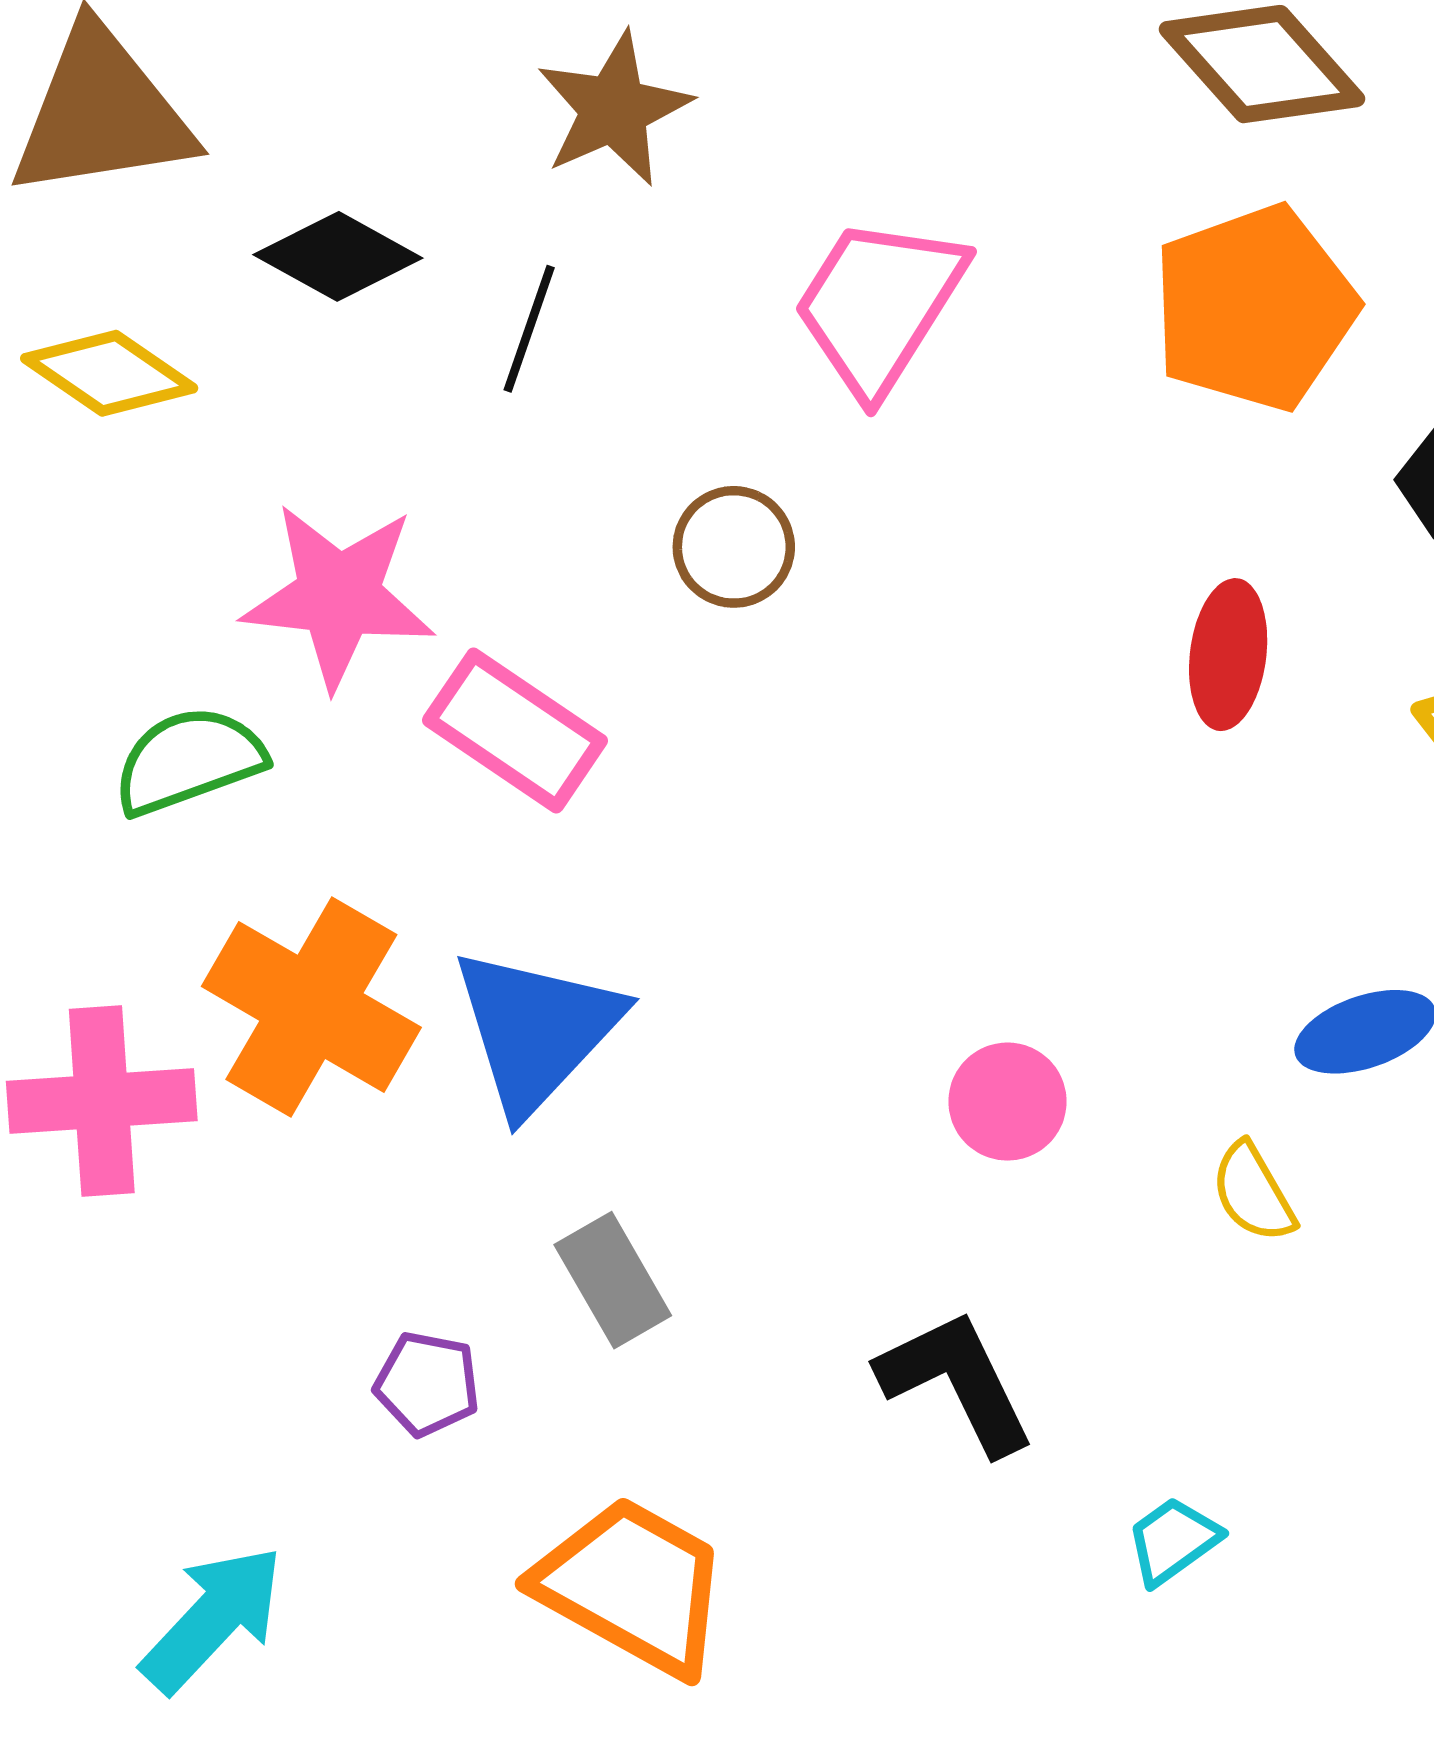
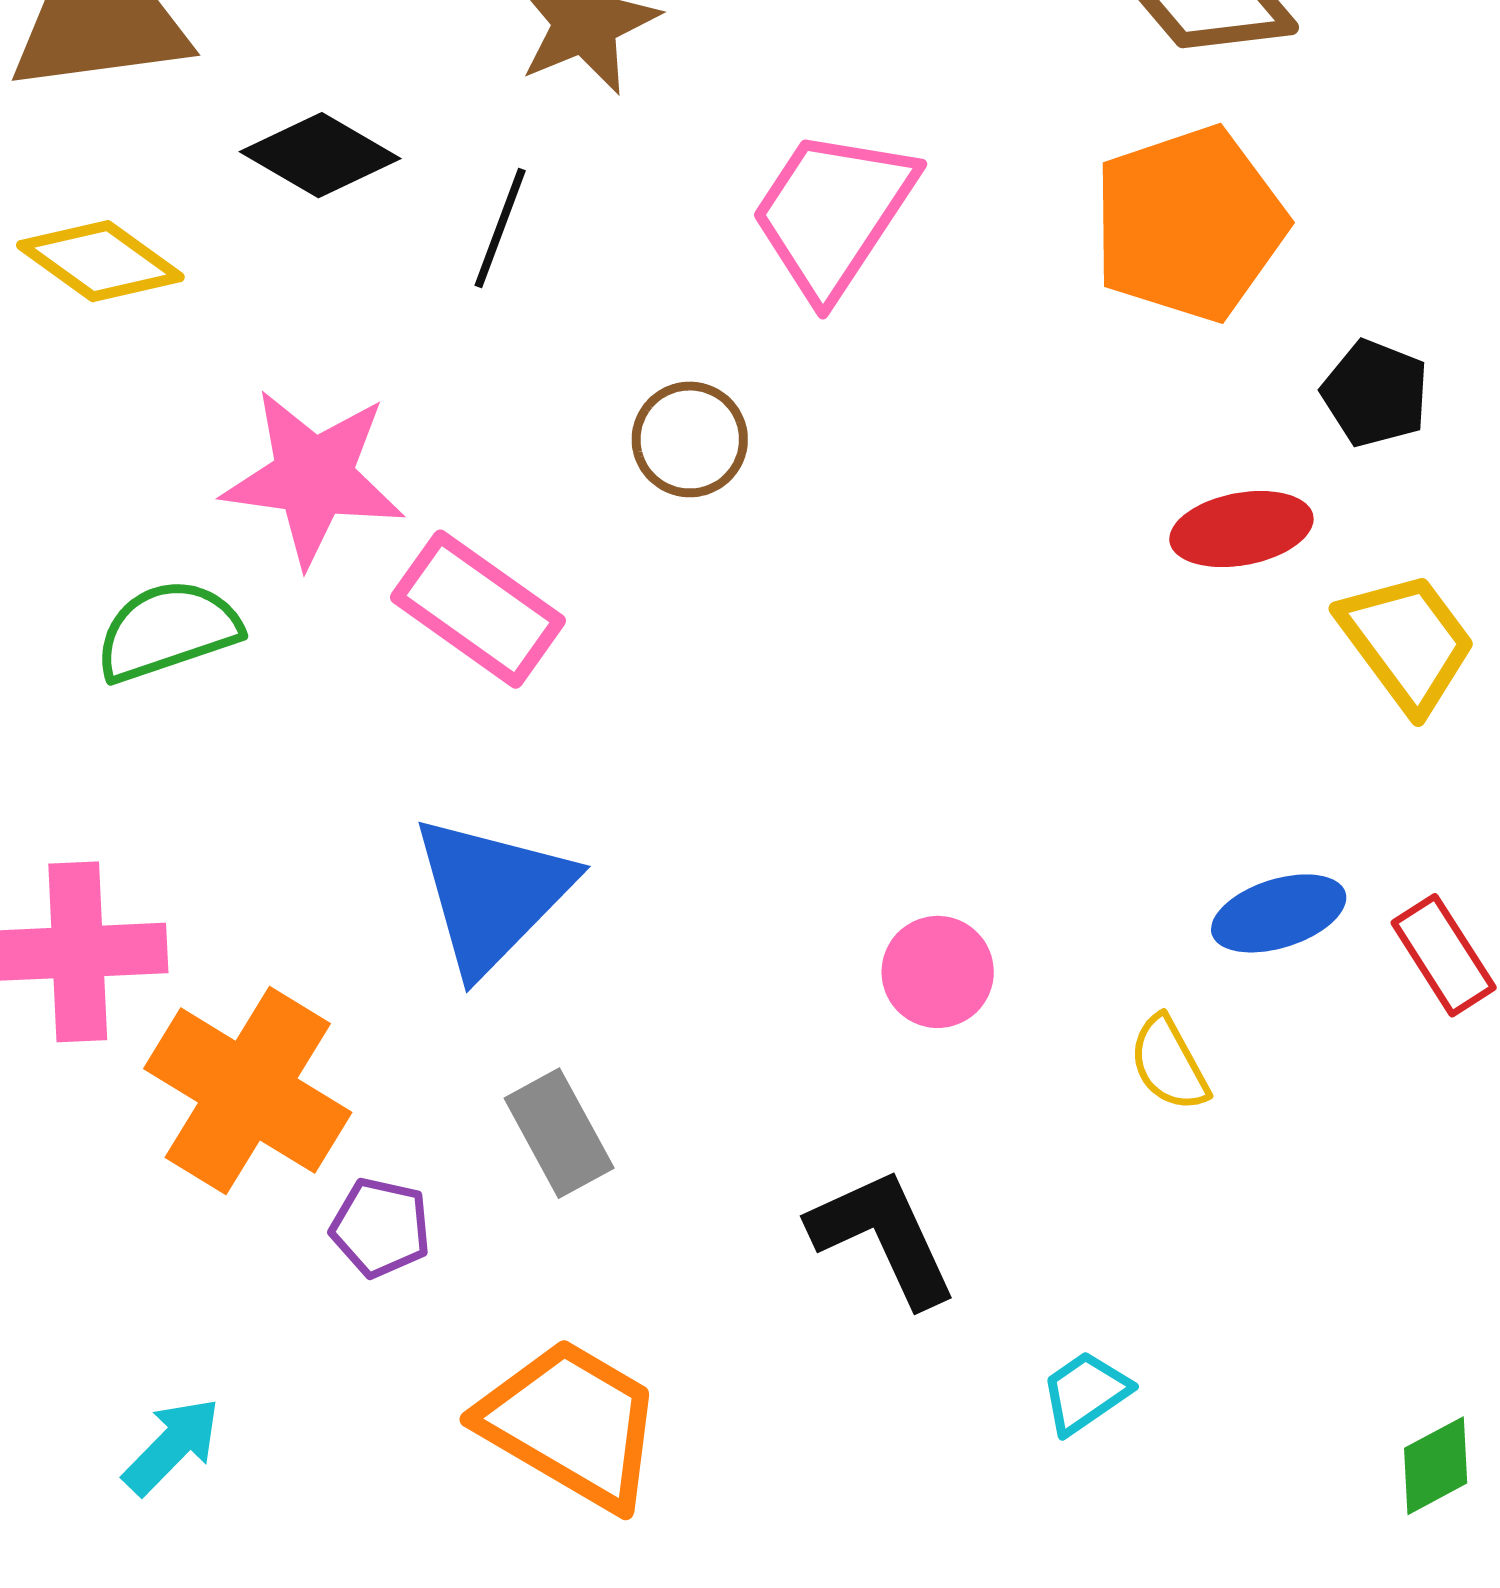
red ellipse: (1228, 655) -> (1241, 529), moved, turned 71
orange cross: (311, 1007) -> (248, 1091), moved
cyan arrow: (213, 1619) -> (172, 1446), size x0.7

